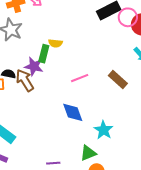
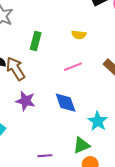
yellow semicircle: (55, 43) -> (79, 35), moved
purple star: (34, 66) -> (26, 101), moved

